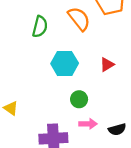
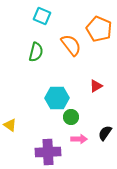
cyan hexagon: (65, 63) -> (57, 98), moved
black semicircle: (117, 129) -> (105, 133), moved, turned 140

